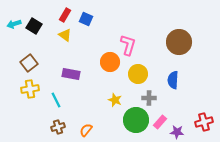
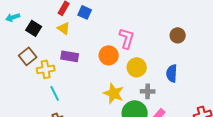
black square: (34, 26) -> (34, 28), moved
brown circle: (179, 42) -> (178, 35), size x0.6
purple rectangle: (71, 74) -> (70, 56), moved
yellow cross: (30, 89) -> (46, 69), moved
yellow star: (115, 100) -> (114, 93), size x1.5

